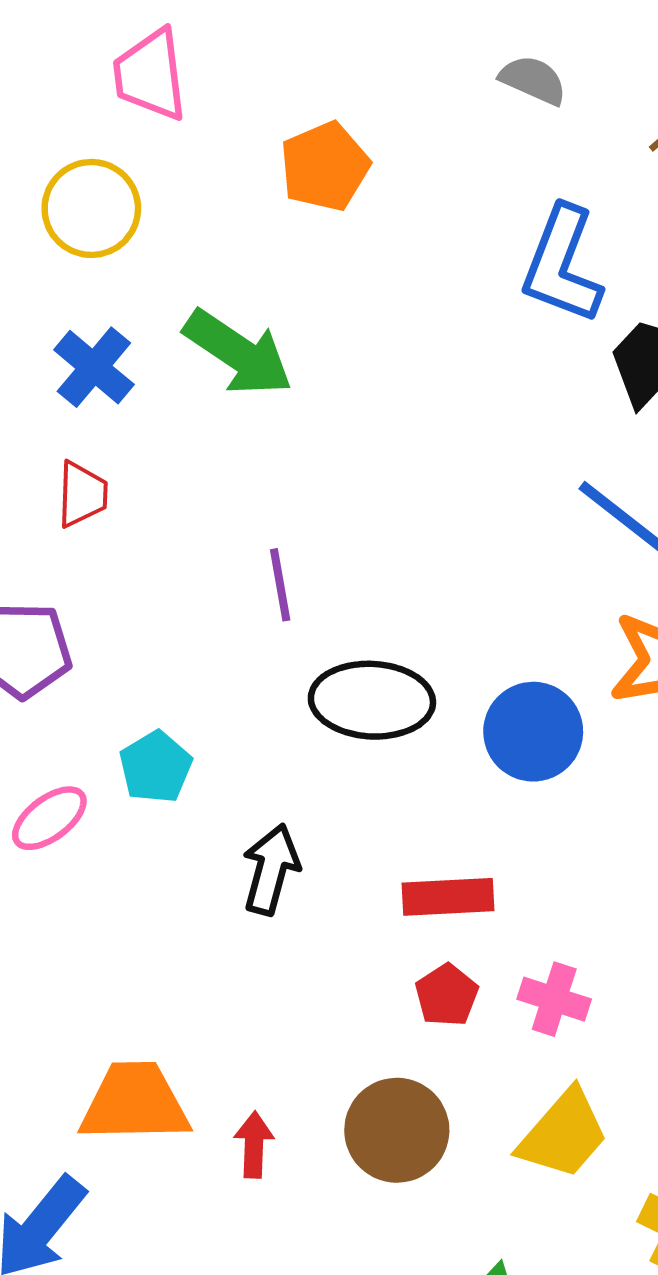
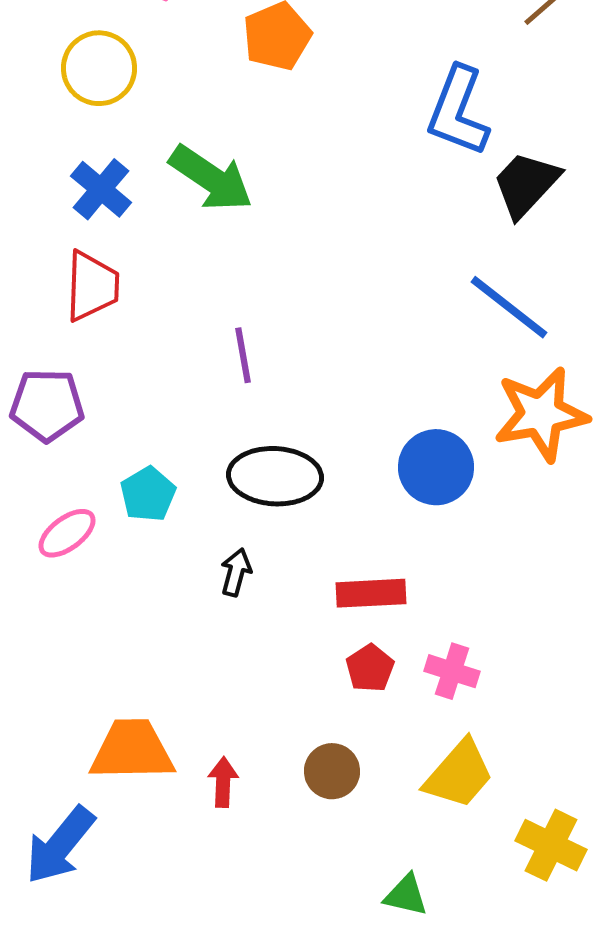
red trapezoid: (82, 494) -> (92, 286), size x1.4
black ellipse: (372, 700) -> (275, 476), moved
black arrow: (271, 869) -> (236, 572), size x0.7
brown circle: (397, 1130) -> (332, 771), size x0.7

